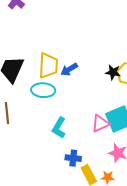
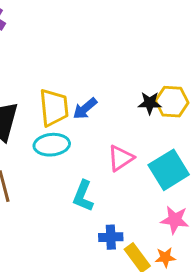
pink triangle: (100, 123) -> (121, 158), moved

